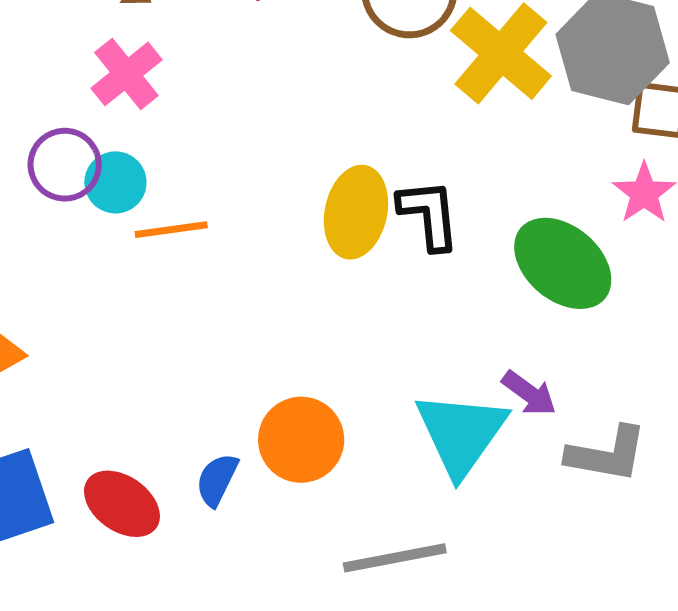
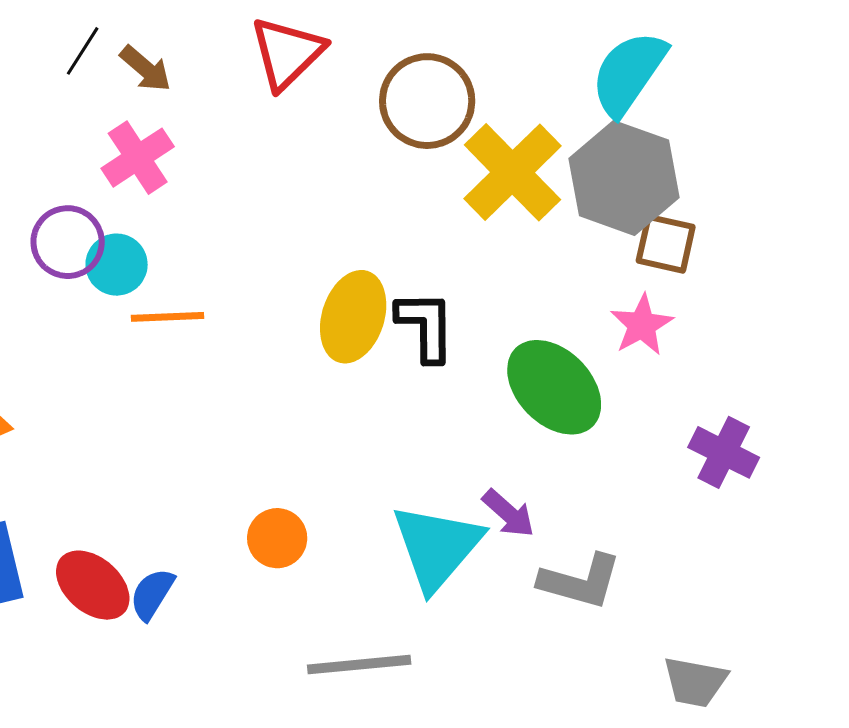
orange circle: (301, 440) -> (277, 538), size x0.7
blue semicircle: (217, 480) -> (152, 594), moved

